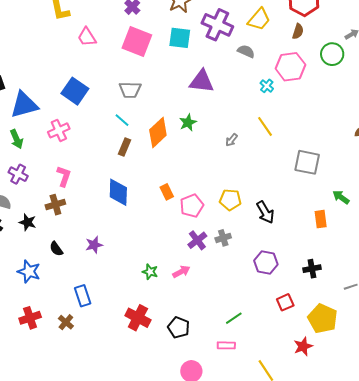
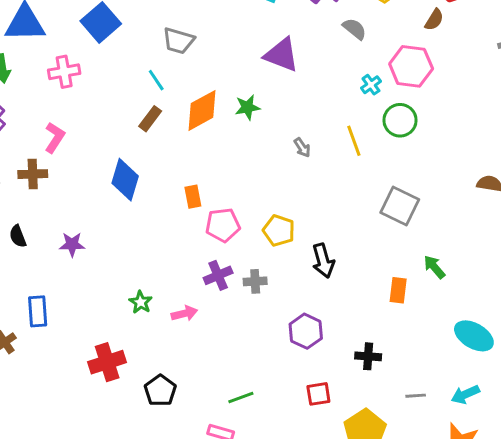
green circle: (332, 54) -> (400, 120), moved
gray arrow: (232, 140) -> (302, 148), turned -88
red cross: (138, 318) -> (107, 362), turned 30

